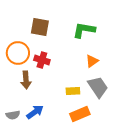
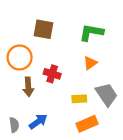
red cross: (42, 60) -> (52, 74), moved
orange triangle: (92, 61) -> (90, 63), moved
gray semicircle: (13, 115) -> (14, 125), turned -88

